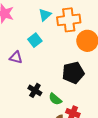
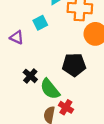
green semicircle: (55, 99) -> (50, 89), size x1.5

